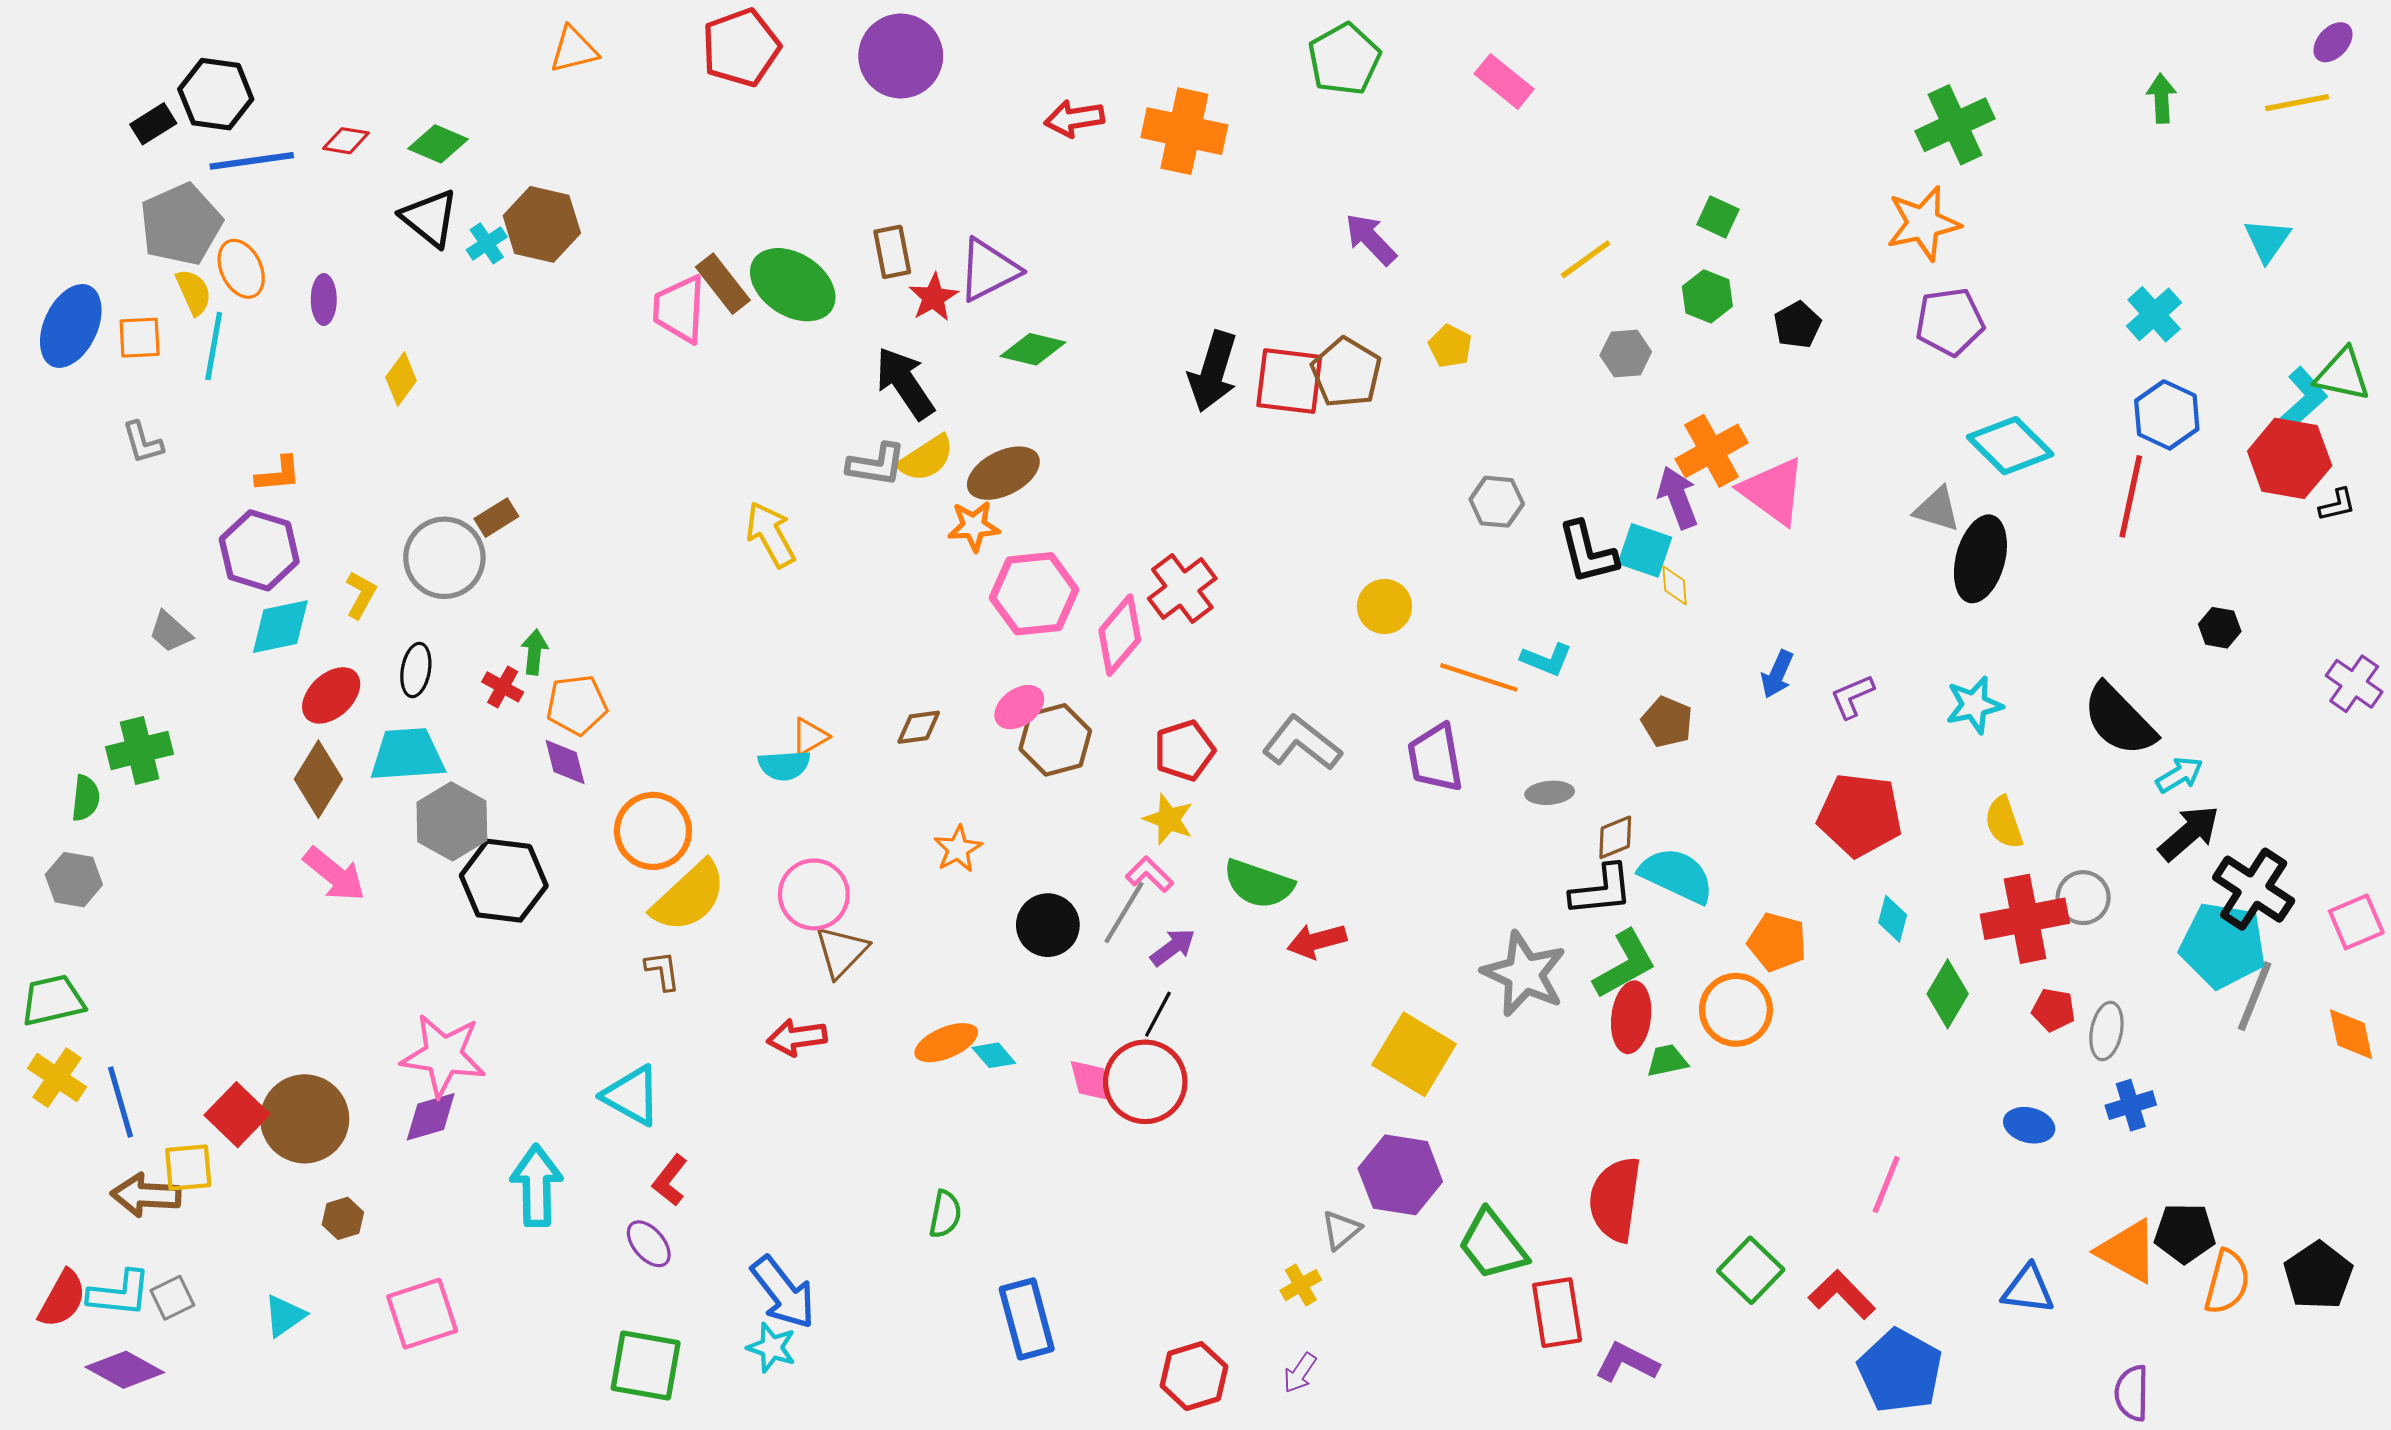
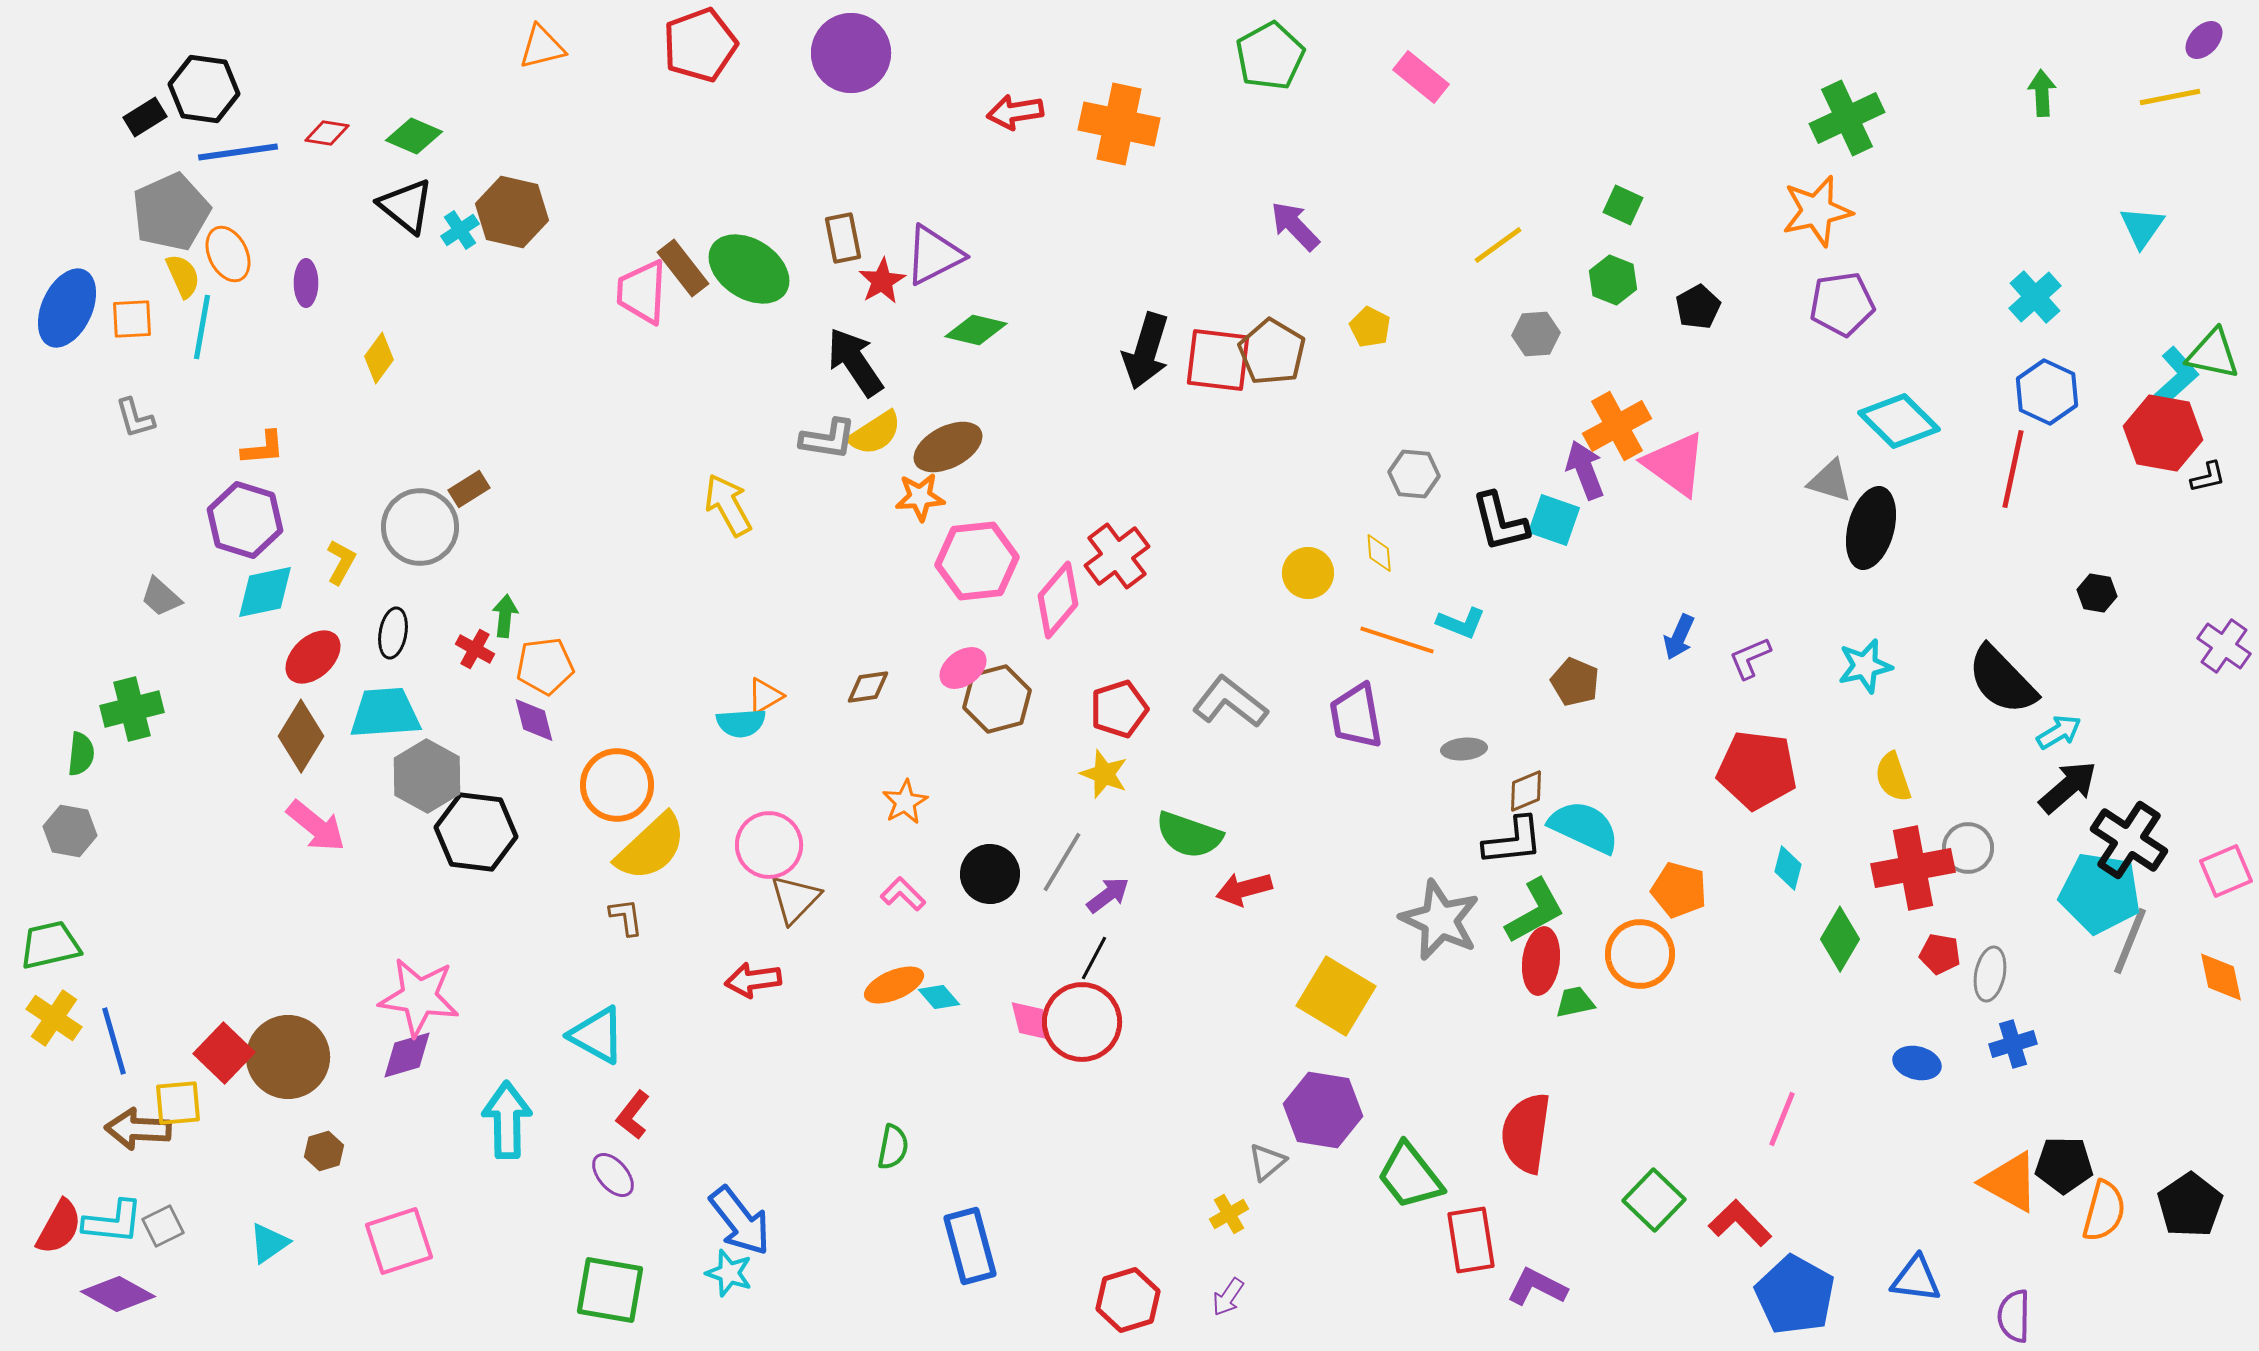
yellow diamond: (1675, 585) -> (1379, 553), moved
pink L-shape: (1149, 874) -> (903, 894), moved
blue triangle: (2028, 1289) -> (1916, 1279), moved

